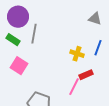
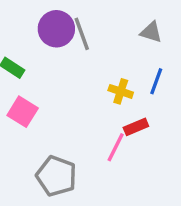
purple circle: (18, 17) -> (56, 29), moved
gray line: (34, 34) -> (82, 34), moved, turned -30

